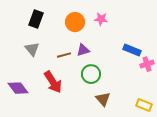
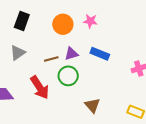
gray triangle: (32, 49) -> (18, 53), turned 35
blue rectangle: (132, 50) -> (100, 54), moved
green circle: (91, 74) -> (68, 76), moved

